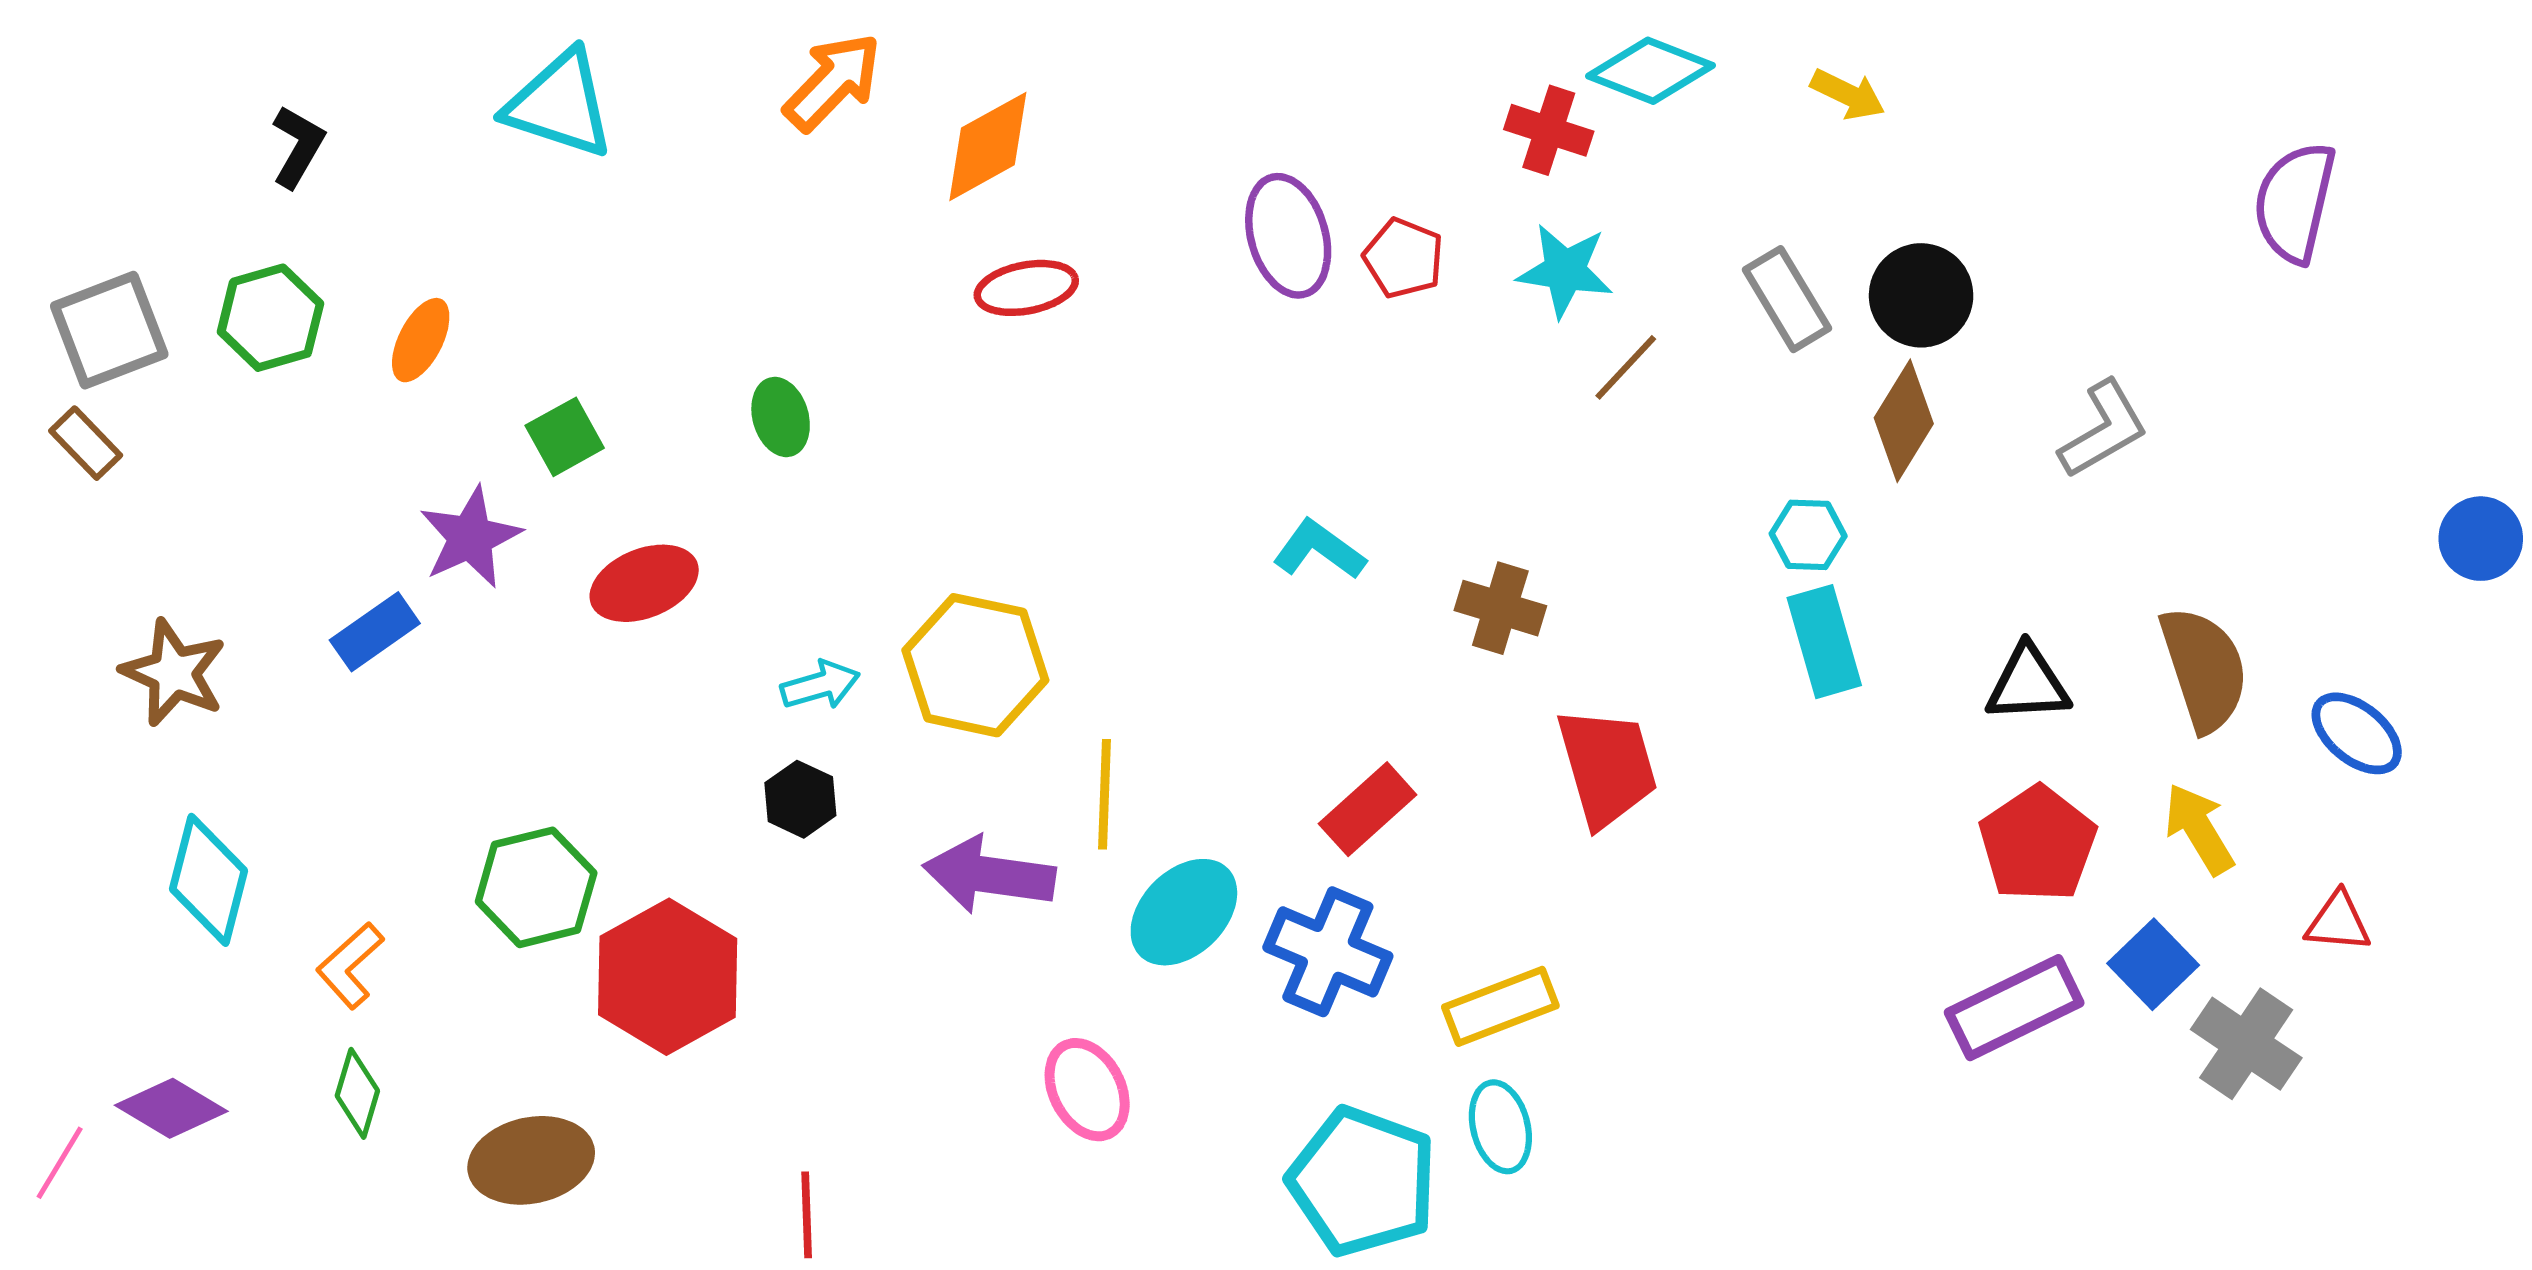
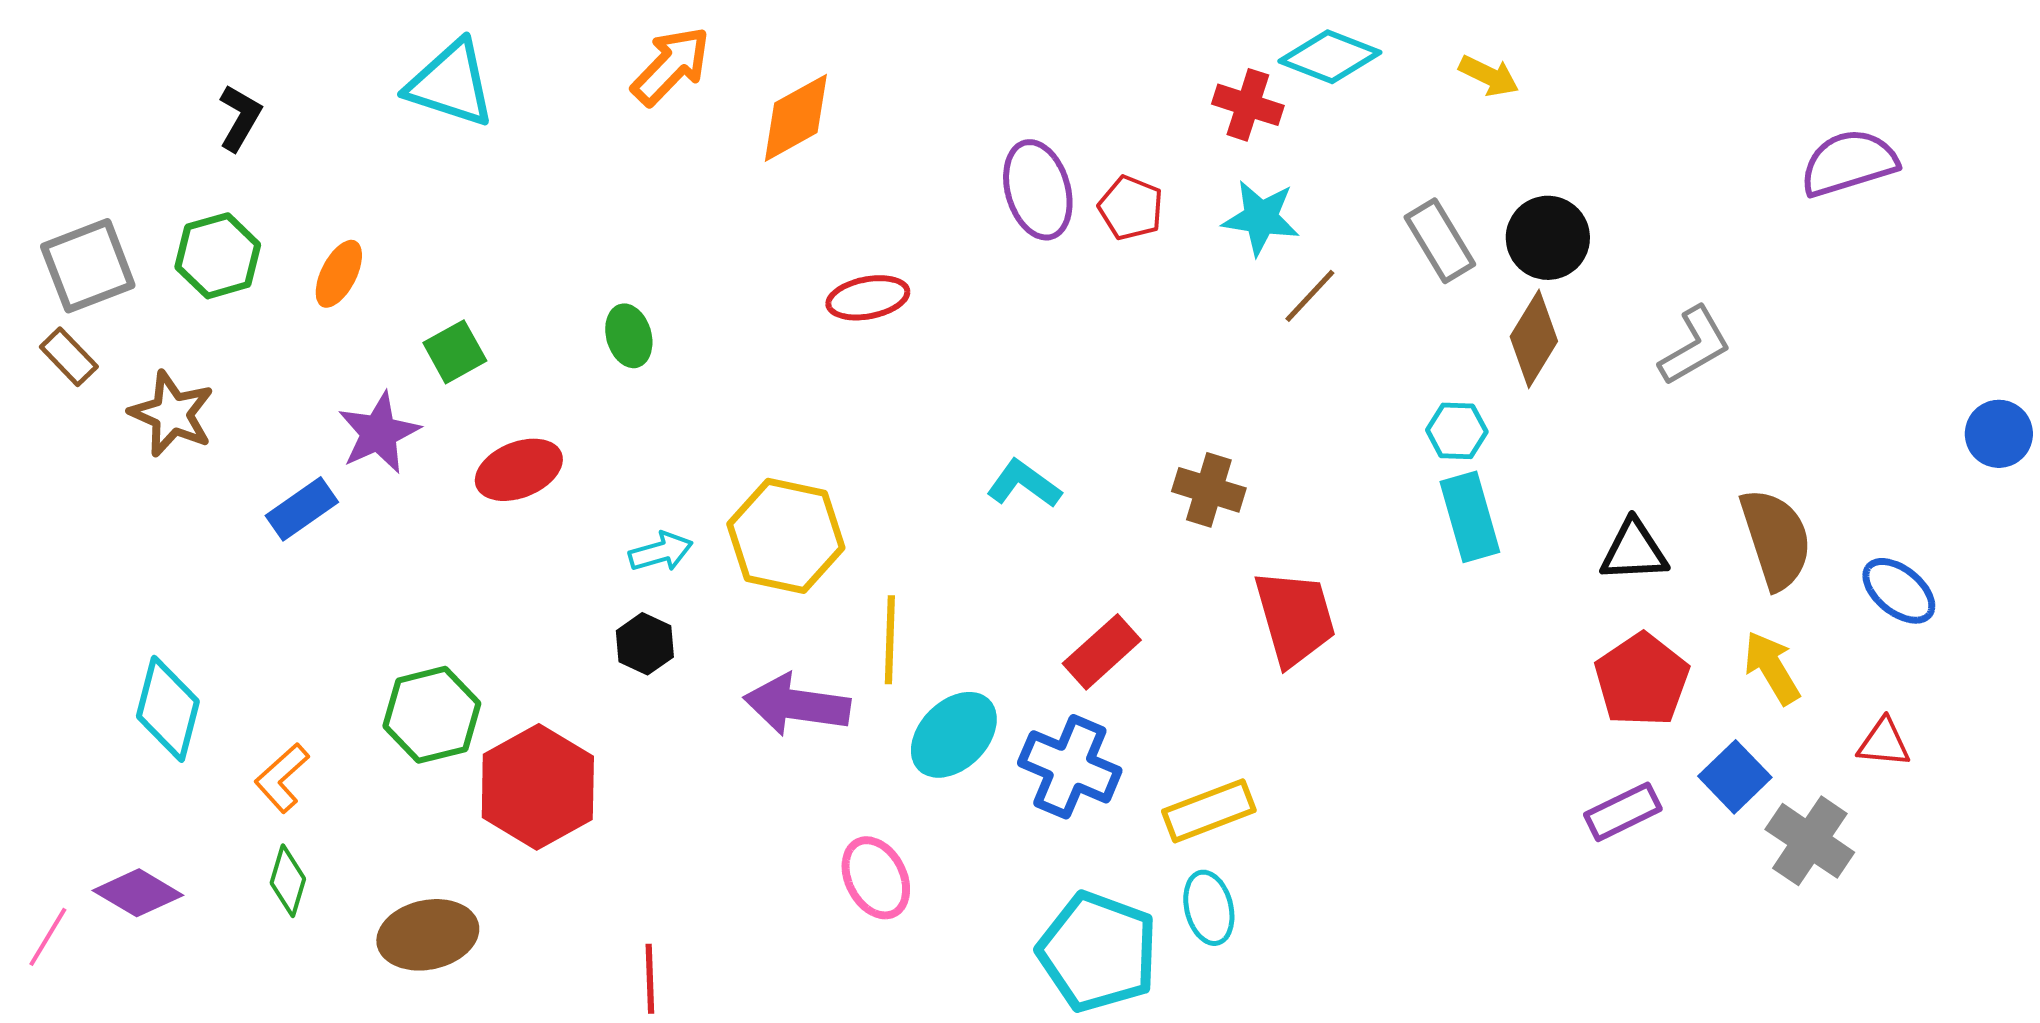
purple semicircle: (2295, 202) -> (1849, 163), turned 60
red ellipse: (1026, 288) -> (868, 298), moved
cyan L-shape: (1319, 550) -> (1024, 484), moved
brown star: (174, 673) -> (172, 414), moved
purple rectangle: (2014, 1008) -> (1623, 812), size x0.7

